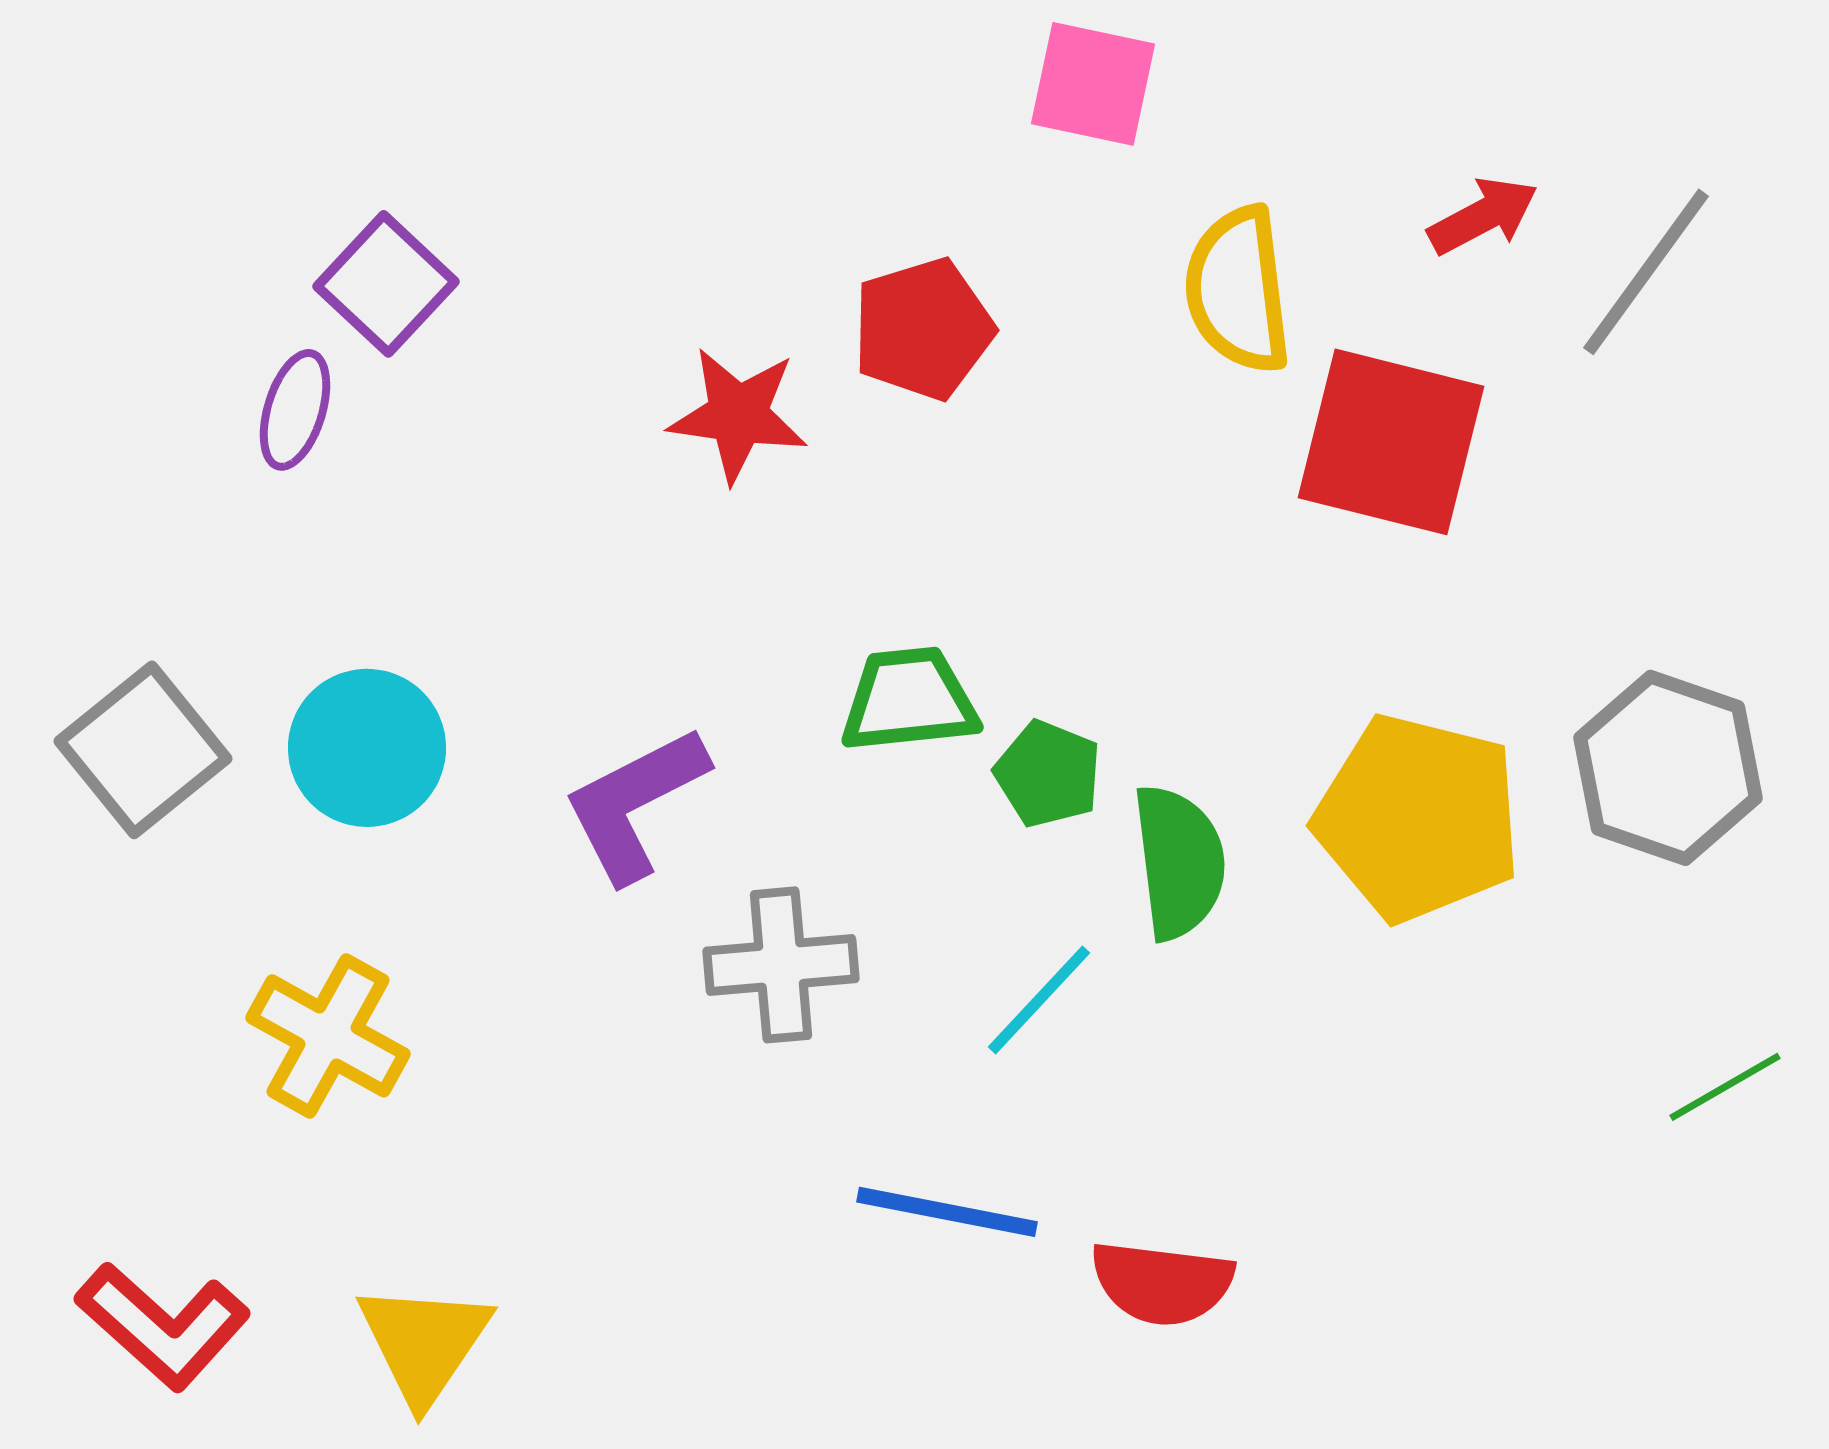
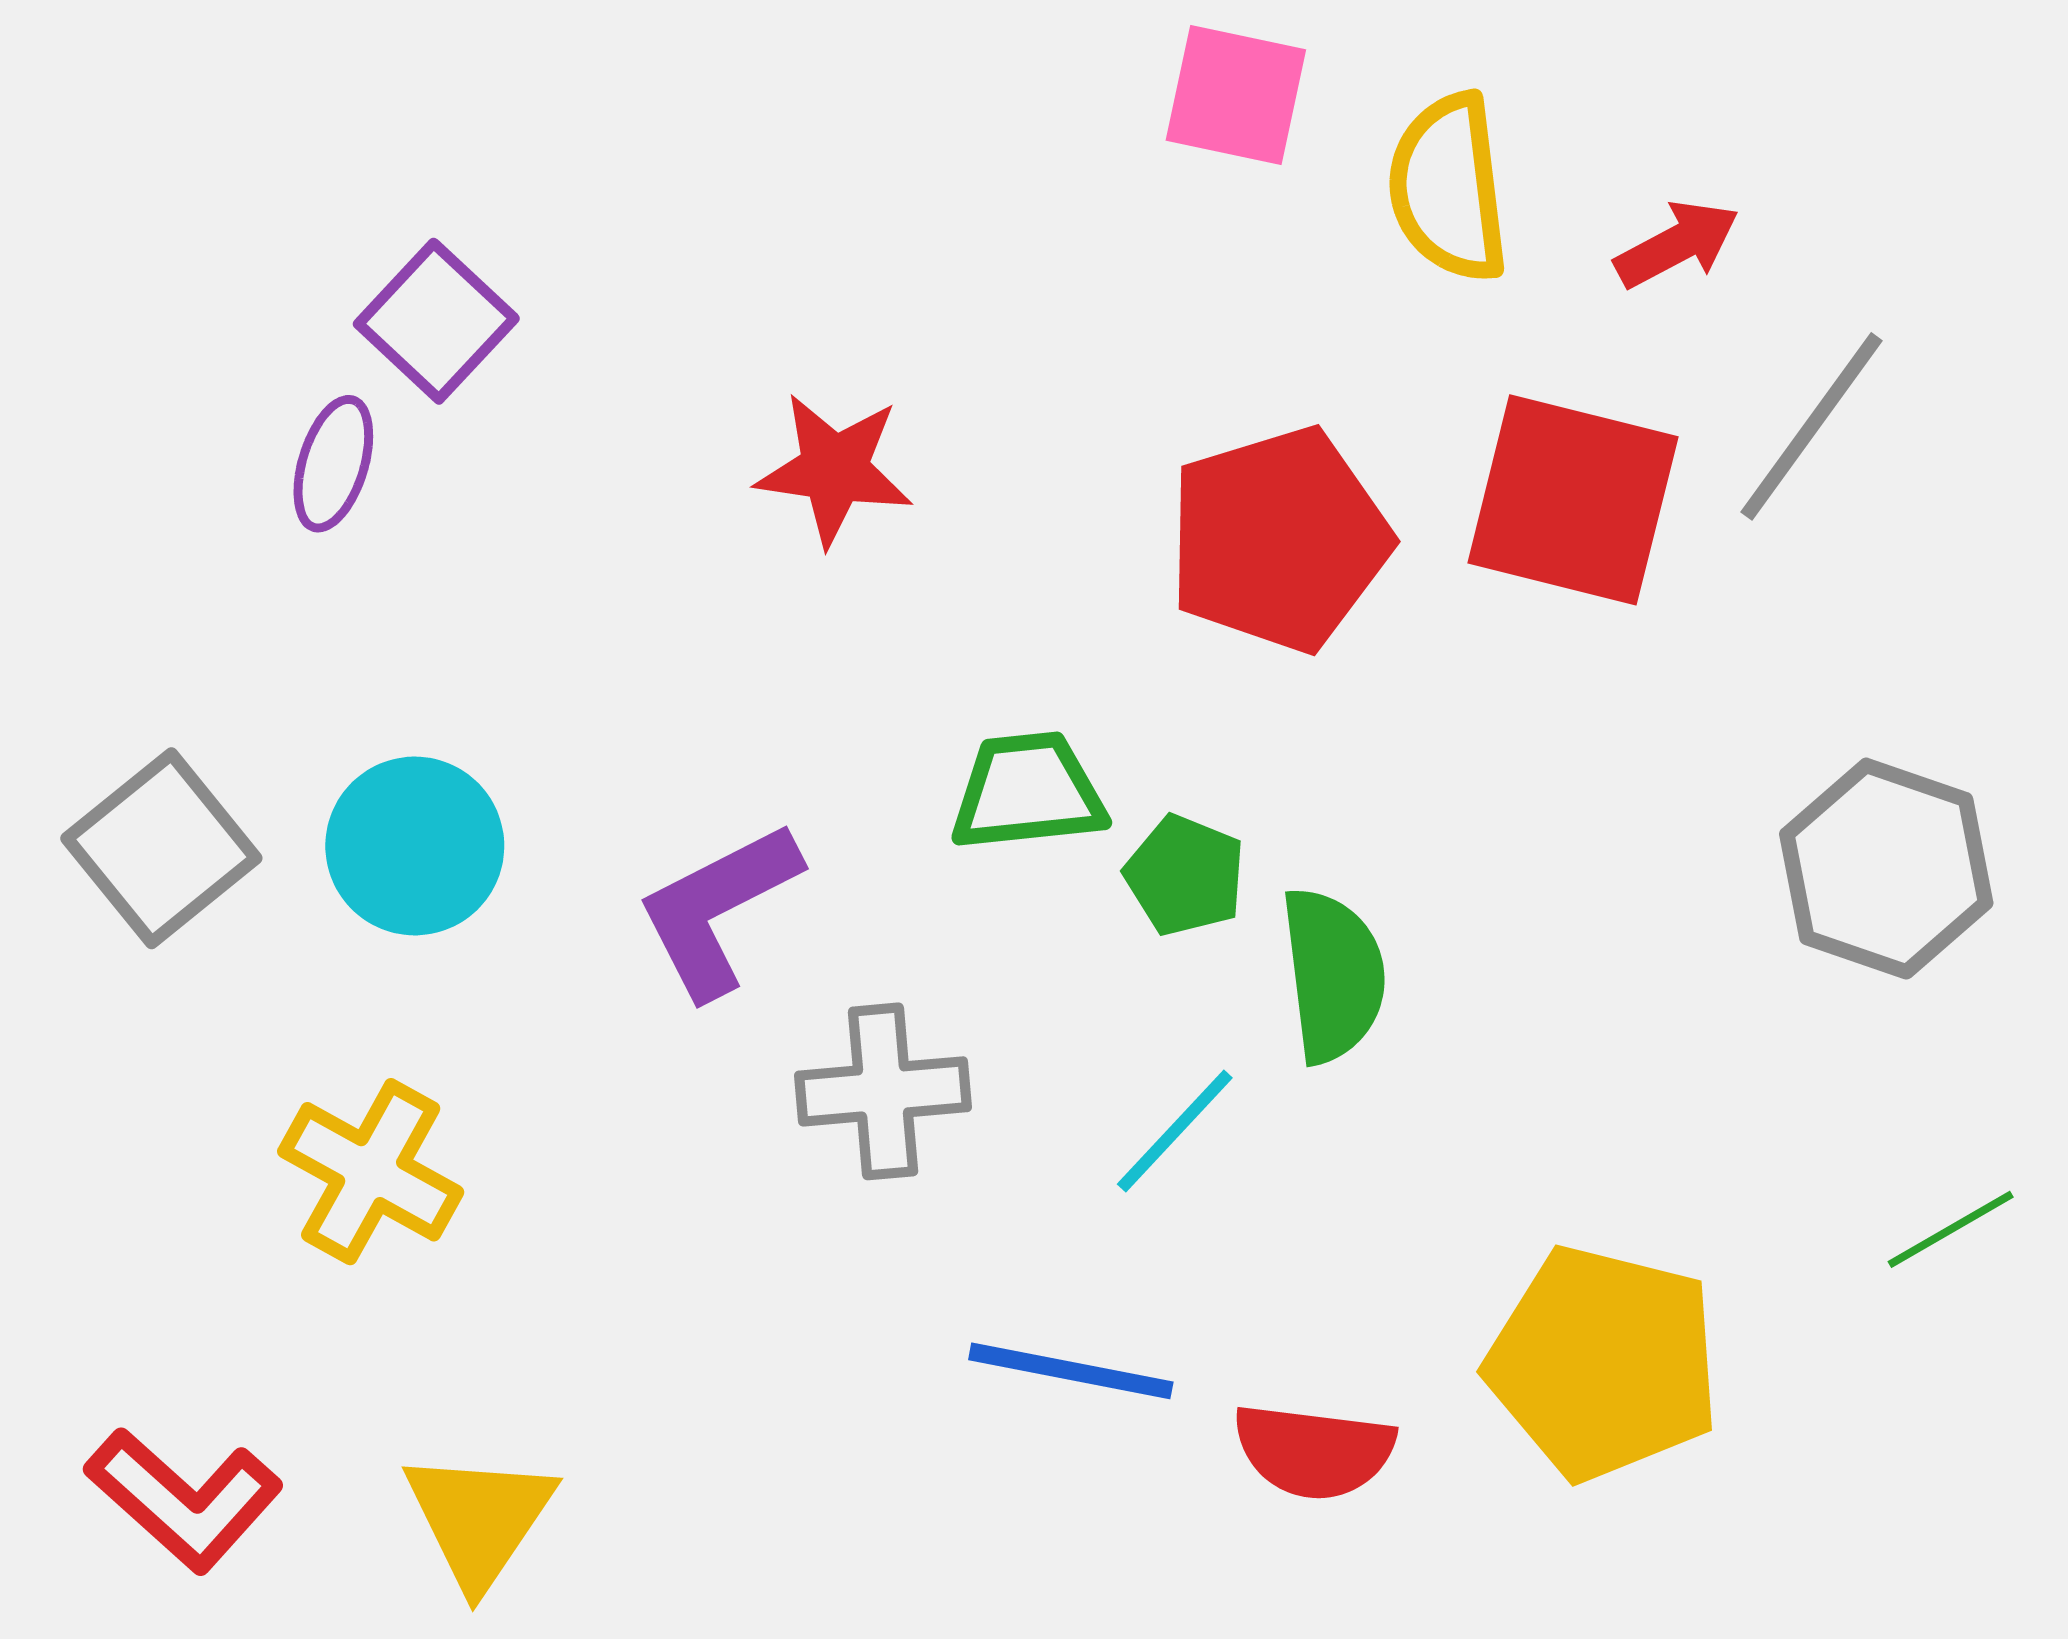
gray line: (1646, 272) -> (1812, 426), moved
yellow semicircle: (1238, 290) -> (1449, 188), moved
red pentagon: (923, 329) -> (1279, 539), moved, size x1.4
yellow pentagon: (1418, 818) -> (1603, 1363), moved

